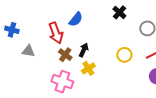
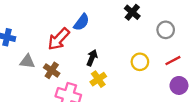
red arrow: (56, 33) -> (59, 39), turned 65
brown cross: (65, 55) -> (52, 70), moved

